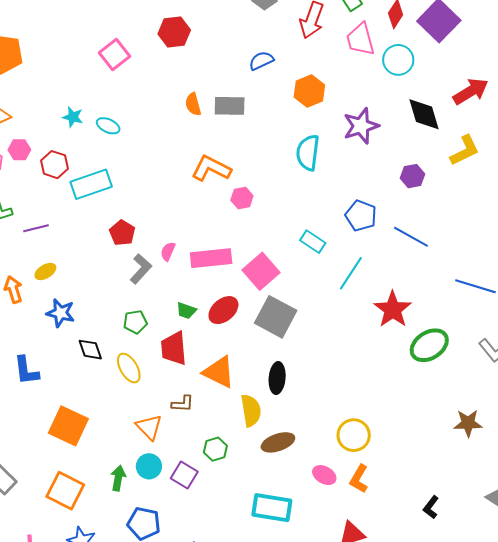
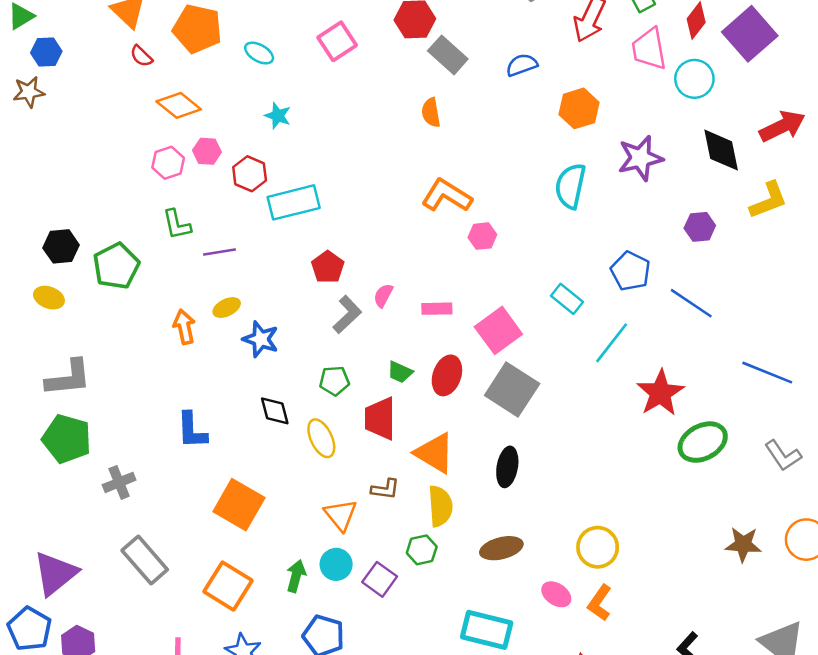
gray rectangle: (230, 106) -> (448, 55), moved, turned 36
cyan ellipse: (108, 126) -> (259, 53), moved
pink rectangle: (211, 258) -> (437, 309), size x0.6
red ellipse: (223, 310) -> (447, 375), turned -36
blue star: (61, 313) -> (261, 339), moved
yellow semicircle: (251, 410) -> (440, 506), moved

